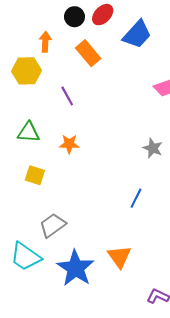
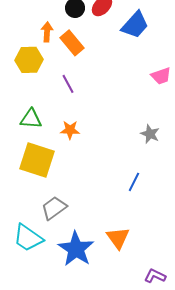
orange rectangle: (88, 53) -> (72, 43), moved
yellow square: (35, 175) -> (37, 160), size x1.8

